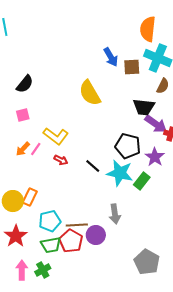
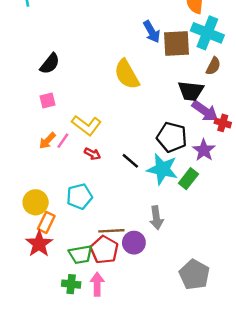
brown square: (132, 67) -> (177, 44), size x1.4
orange rectangle: (30, 197) -> (46, 222), moved
cyan pentagon: (50, 221) -> (79, 196), moved
pink arrow: (22, 270) -> (97, 284), moved
green cross: (43, 270) -> (71, 284), turned 35

